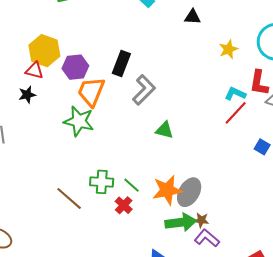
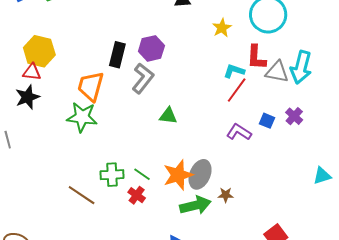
purple hexagon: (75, 67) -> (151, 48), moved
black star: (27, 95) -> (27, 97), size x1.4
brown star: (201, 220) -> (226, 195), moved
purple L-shape: (207, 238) -> (239, 132), moved

